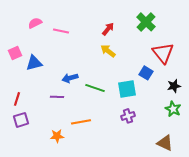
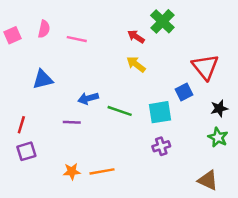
green cross: (146, 22) -> (162, 21), moved
pink semicircle: (35, 23) -> (44, 29), turned 128
red arrow: (108, 29) -> (136, 37), turned -96
pink square: (15, 53) -> (12, 35), moved
blue square: (146, 73) -> (184, 92), turned 32
orange line: (81, 122) -> (102, 171), moved

